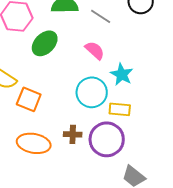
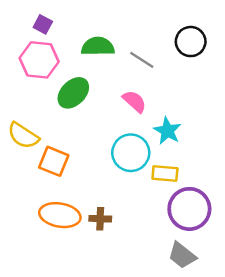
brown cross: (73, 134) -> (100, 219), moved
purple circle: (107, 139) -> (189, 209), moved

